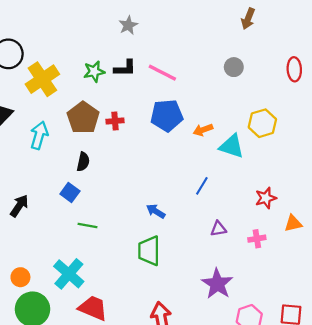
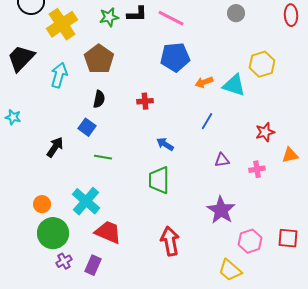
red cross: (115, 121) -> (145, 101), moved
orange arrow: (203, 130) -> (204, 82), moved
black arrow: (19, 206) -> (55, 147), moved

